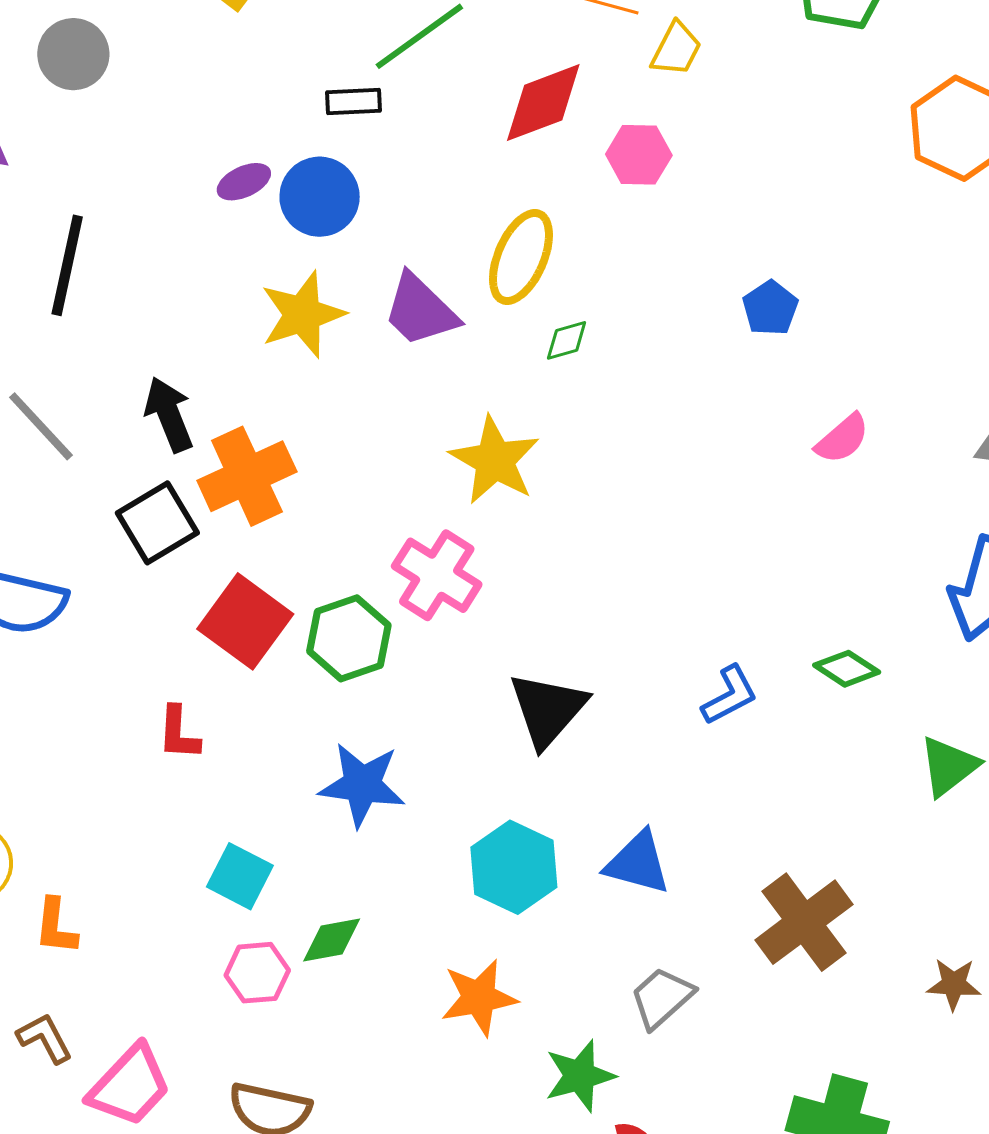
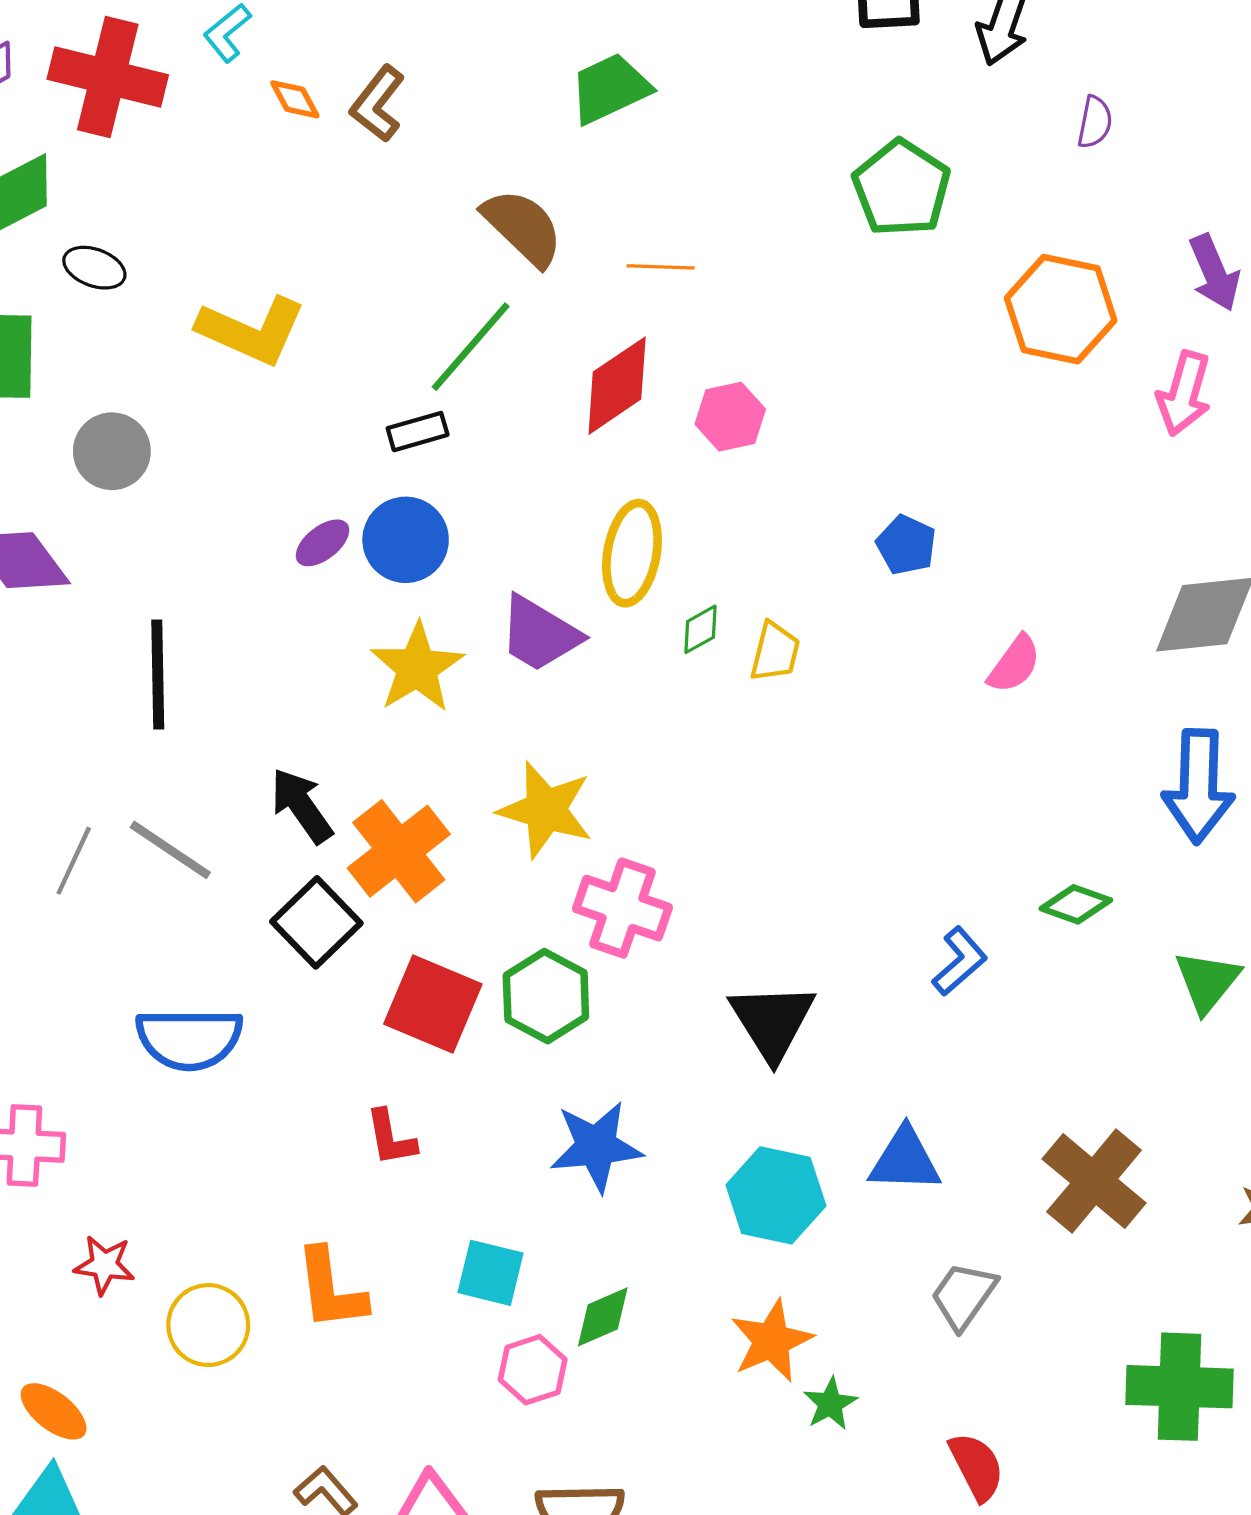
yellow trapezoid: (676, 49) -> (775, 652), moved
yellow star: (495, 460) -> (546, 810), moved
orange L-shape: (56, 927) -> (331, 1289), moved, size x1.4
green star: (580, 1076) -> (830, 1404), moved, size x0.7

